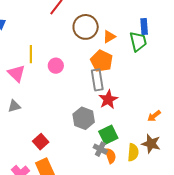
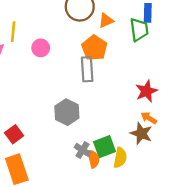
red star: (108, 99) -> (146, 91), moved
orange arrow: (154, 116) -> (149, 118), turned 64
green square: (108, 135) -> (105, 147), moved
brown star: (151, 144) -> (141, 133), moved

